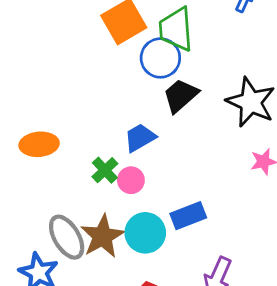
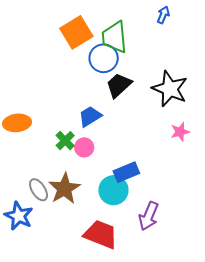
cyan circle: (145, 233) -> (113, 190), moved
gray ellipse: (67, 237) -> (38, 190), size x0.7

